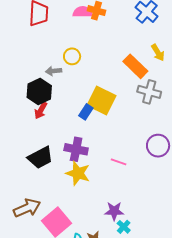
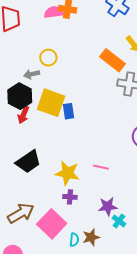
yellow square: (101, 100) -> (51, 103), moved
blue rectangle: (86, 112) -> (68, 111), turned -35
purple cross: (76, 149) -> (70, 197), moved, size x0.6
pink line: (119, 162) -> (101, 167), moved

